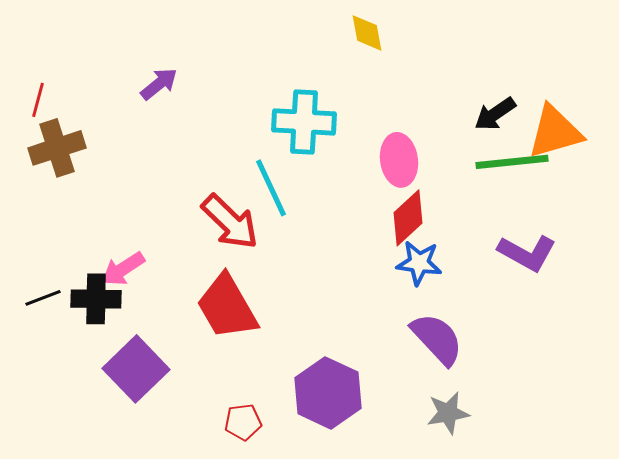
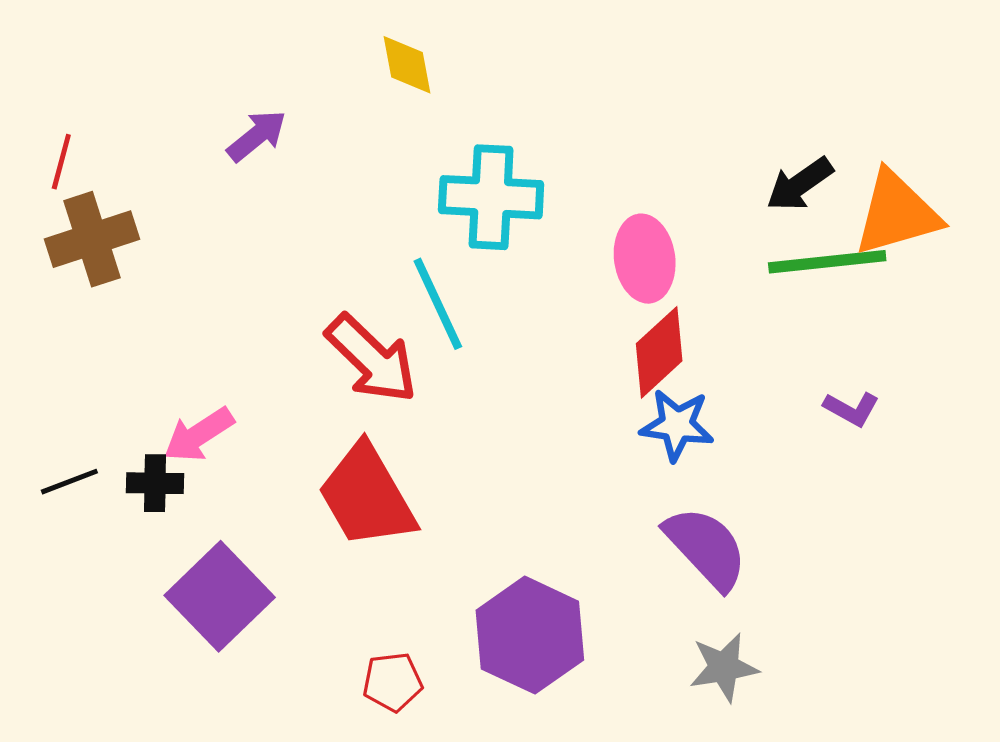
yellow diamond: (367, 33) -> (407, 65), moved
purple L-shape: (527, 253) -> (851, 409), size x0.6
black cross: (96, 299) -> (155, 483), size x0.7

